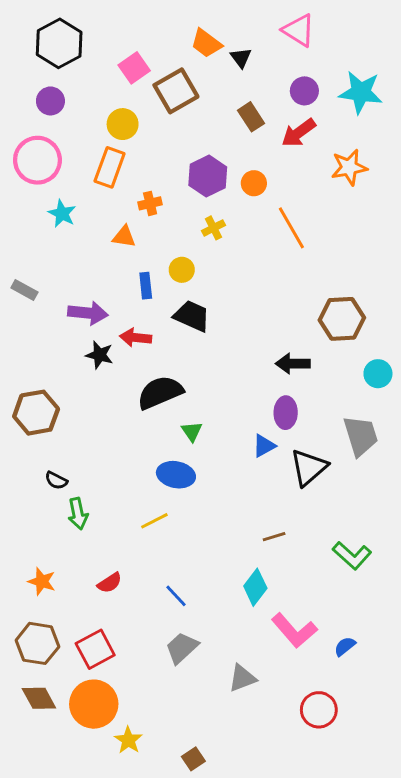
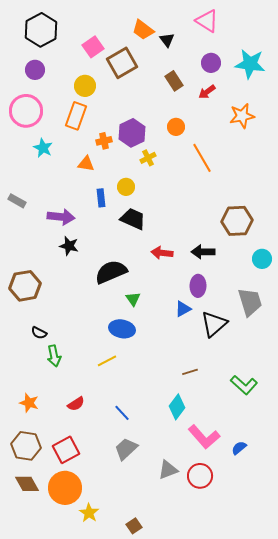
red arrow: (299, 133) -> (207, 92), size x0.7
purple hexagon: (208, 176) -> (132, 133), moved
red arrow: (136, 338) -> (162, 253), moved
red circle: (319, 710) -> (200, 476), moved

